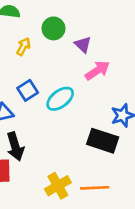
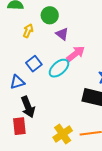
purple triangle: (83, 45) -> (62, 34), moved
pink arrow: (97, 70) -> (76, 54), moved

